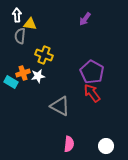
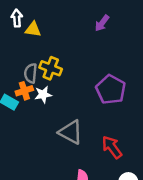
gray semicircle: (20, 36) -> (31, 73), moved
red arrow: (92, 93) -> (112, 147), moved

